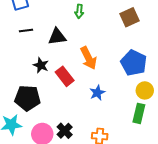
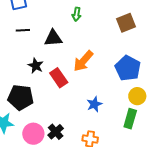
orange arrow: (89, 58) -> (83, 61), turned 65
blue star: (97, 93) -> (94, 104), moved

